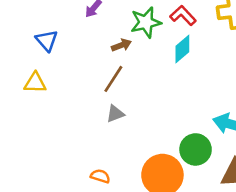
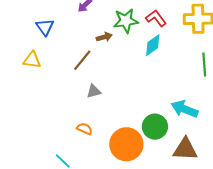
brown line: (113, 79) -> (82, 60), moved
orange semicircle: (100, 176) -> (85, 129), moved

